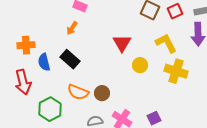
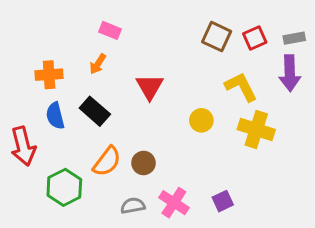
red triangle: (122, 43) -> (150, 87), moved
orange cross: (26, 45) -> (49, 75), moved
orange semicircle: (78, 92) -> (107, 161), turned -75

